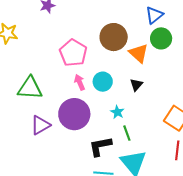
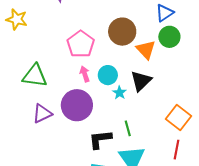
black triangle: (136, 85) -> (141, 81), size x1.6
cyan star: (117, 112) -> (119, 93), moved

